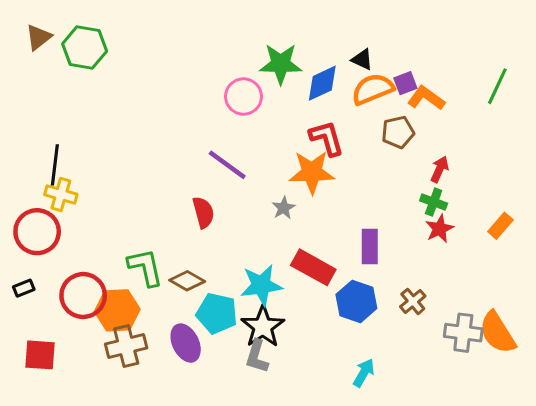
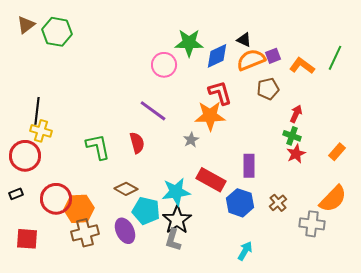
orange L-shape: (426, 98) -> (302, 66), moved
green L-shape: (145, 267) -> (98, 147), moved
orange semicircle: (497, 333) -> (333, 199), moved, turned -104

